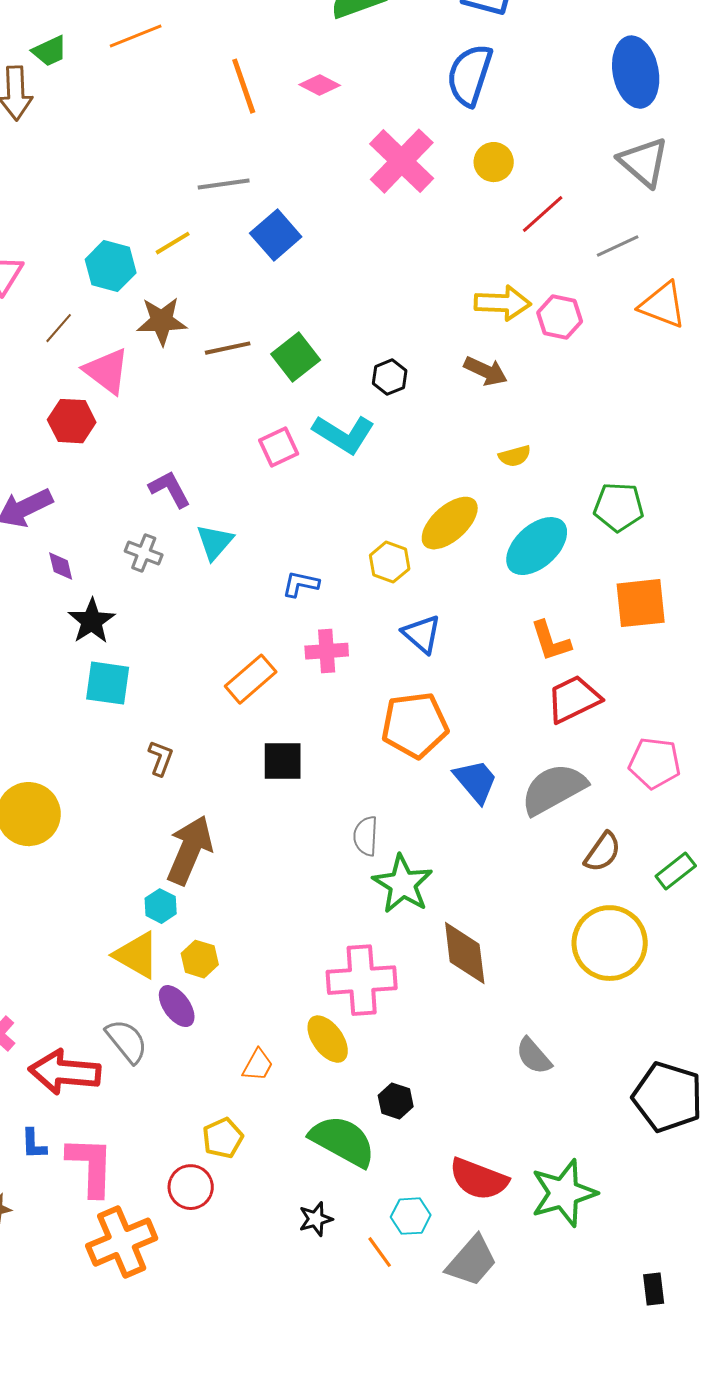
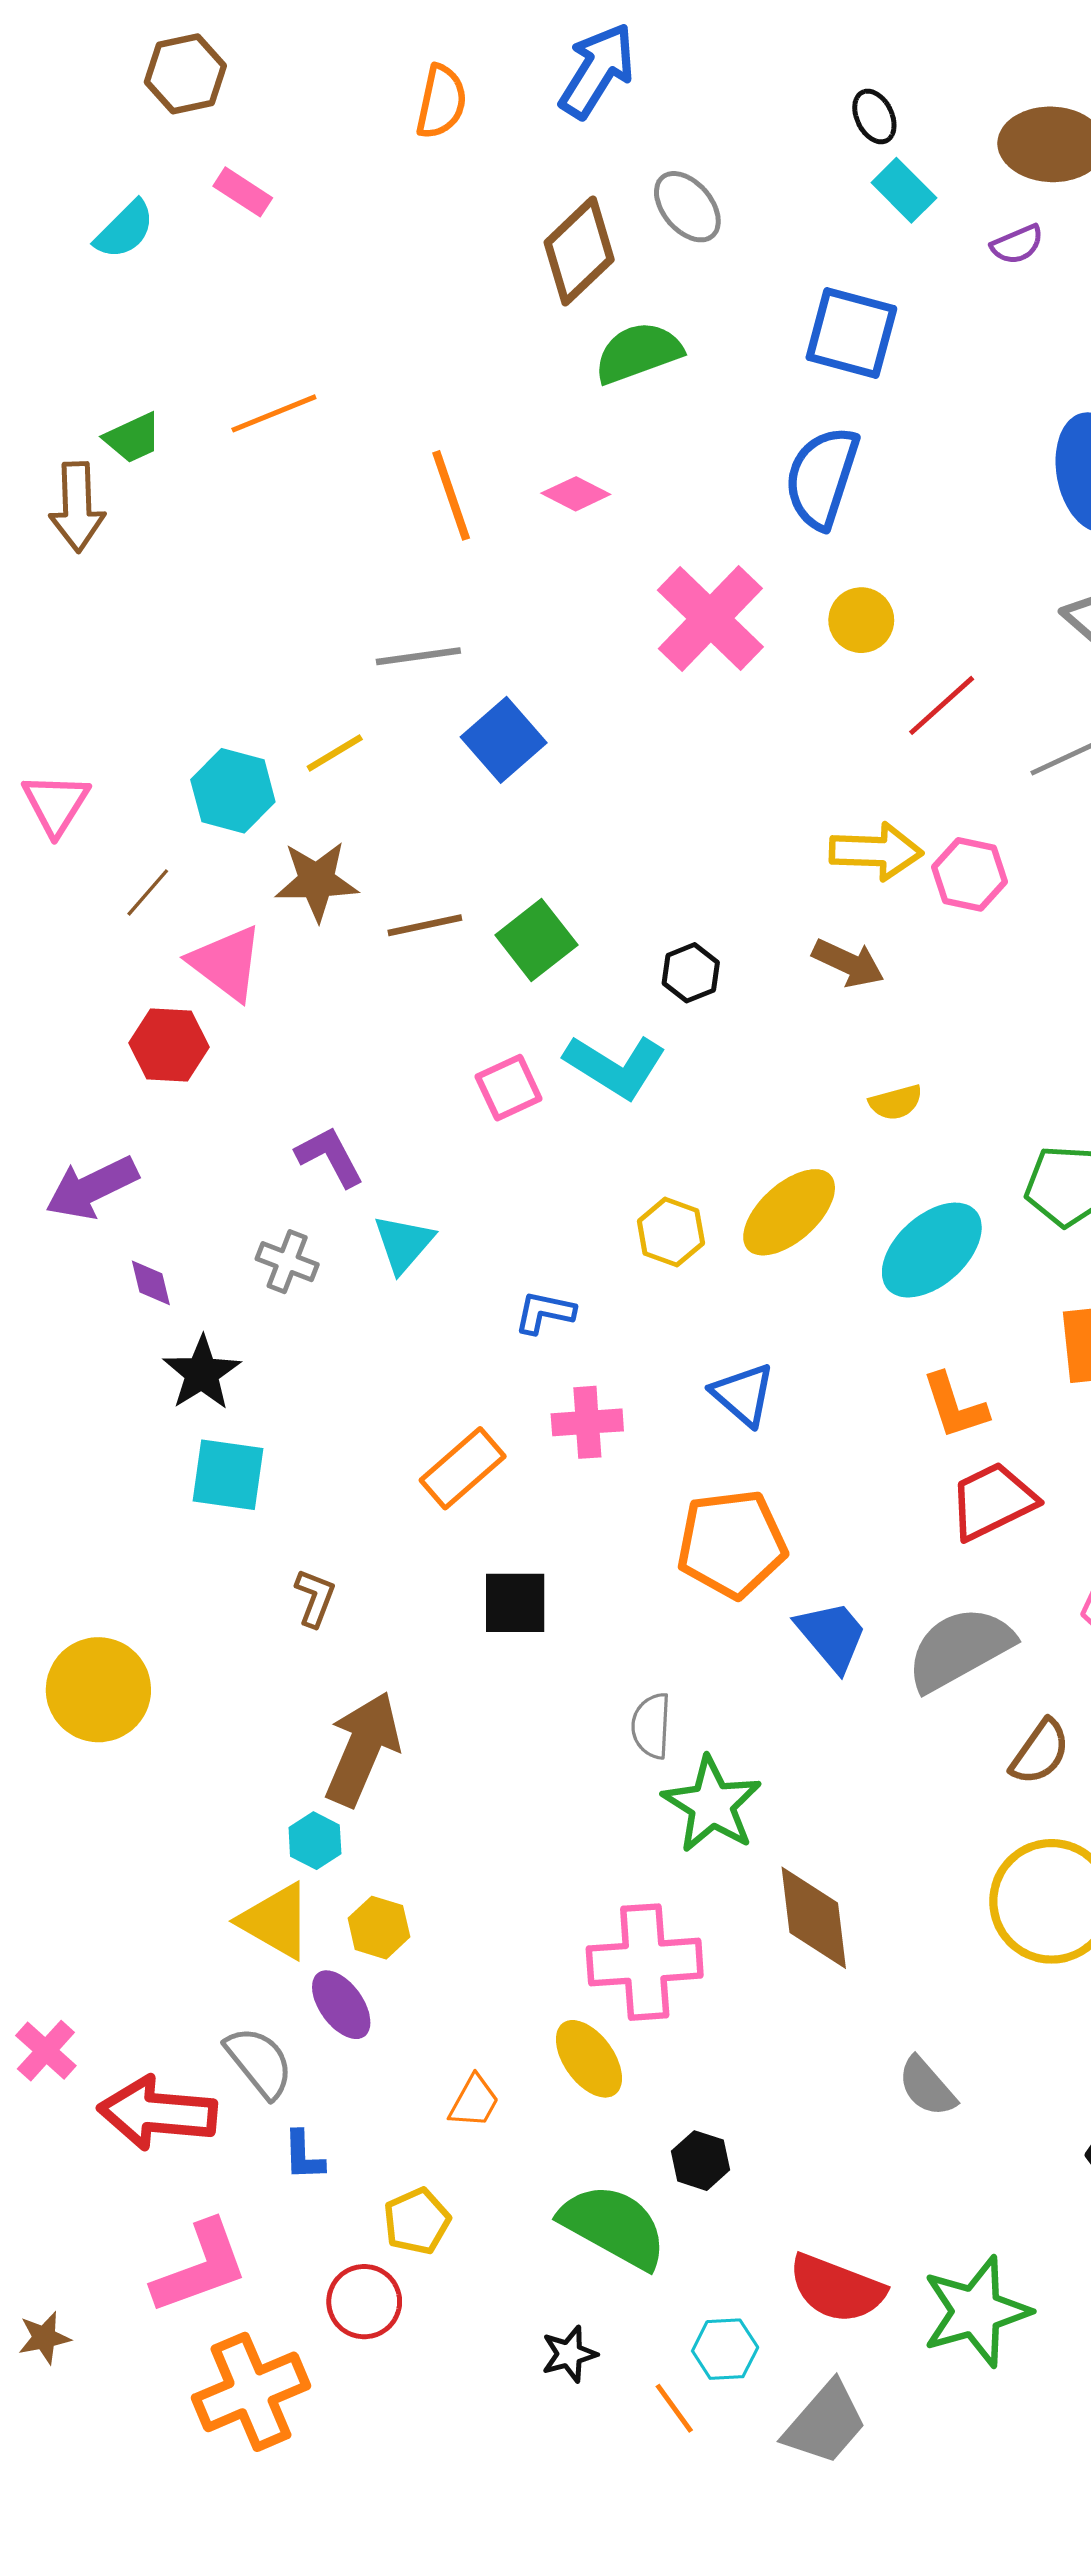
yellow hexagon: (390, 562) -> (671, 1232), moved
blue L-shape: (34, 1144) -> (303, 2156), moved
pink L-shape: (91, 1166) -> (200, 2267), turned 68

